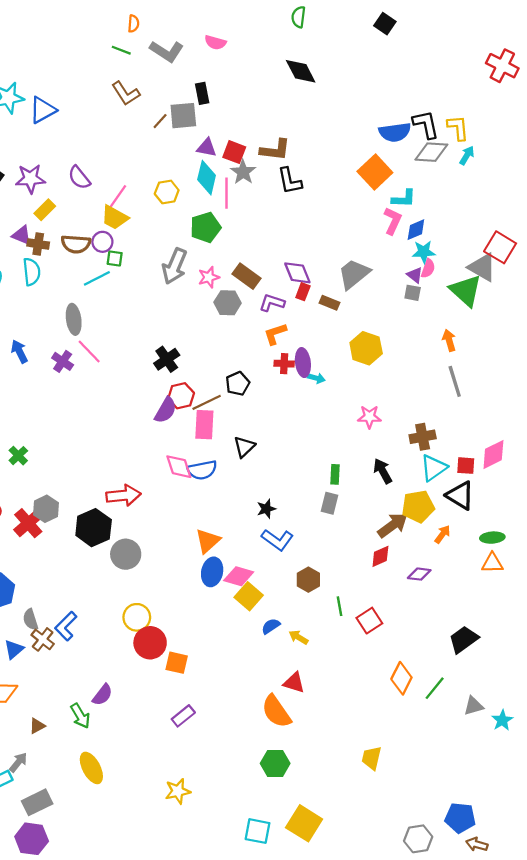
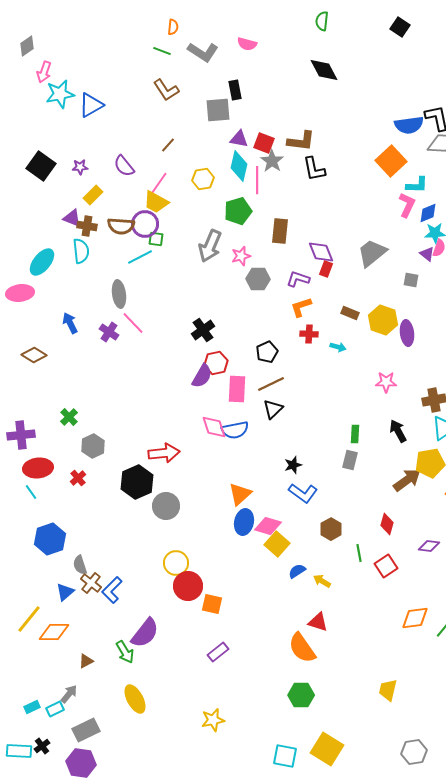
brown line: (160, 121) -> (168, 145), moved
purple star: (30, 179) -> (80, 167), size x0.6
purple circle: (102, 242) -> (145, 224), size x1.4
brown rectangle: (246, 276) -> (280, 231), moved, turned 60
gray square: (413, 293) -> (411, 280), moved
brown rectangle: (330, 303) -> (350, 313), moved
purple ellipse: (303, 363) -> (407, 333), moved
brown line: (207, 402) -> (271, 384), moved
gray hexagon: (46, 509) -> (93, 446), moved
red cross: (28, 523) -> (78, 478), size x0.6
red diamond: (380, 556) -> (387, 524), moved, turned -50
purple diamond: (419, 574) -> (429, 546), moved
blue L-shape: (66, 626) -> (112, 590), moved
orange diamond: (401, 678) -> (415, 618), turned 56
purple semicircle: (102, 695) -> (145, 633), size x1.5
gray hexagon: (418, 839) -> (414, 752), moved

